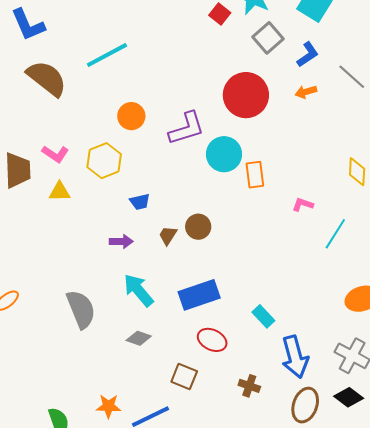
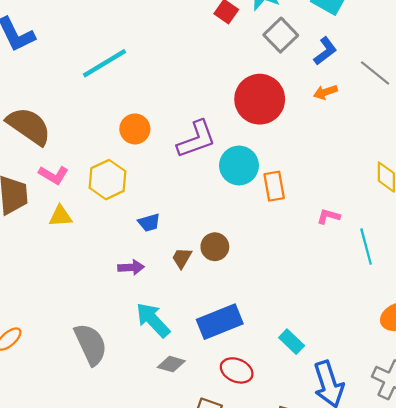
brown semicircle: (47, 78) -> (29, 126), moved
cyan line: (335, 234) -> (366, 247), turned -44
gray diamond: (139, 338) -> (171, 364), moved

